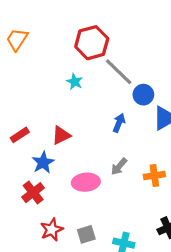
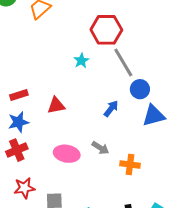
blue star: (43, 162) -> (18, 122), moved
gray arrow: (119, 167) -> (100, 148), turned -114

